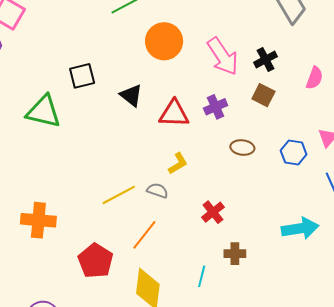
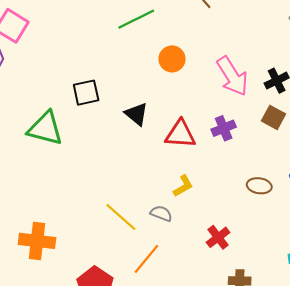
orange circle: (164, 41) -> (172, 59), size x0.7
brown ellipse: (242, 148) -> (259, 186), moved
yellow line: (119, 195) -> (121, 217), turned 68

